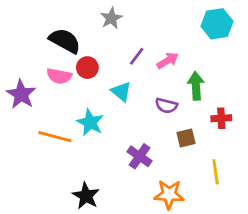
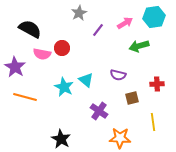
black semicircle: (65, 41) -> (30, 29), moved
purple line: (137, 56) -> (98, 30), moved
pink arrow: (168, 60) -> (125, 23), moved
green arrow: (196, 86) -> (139, 46), moved, turned -102
cyan triangle: (121, 91) -> (86, 80), moved
orange line: (55, 137) -> (25, 97), moved

